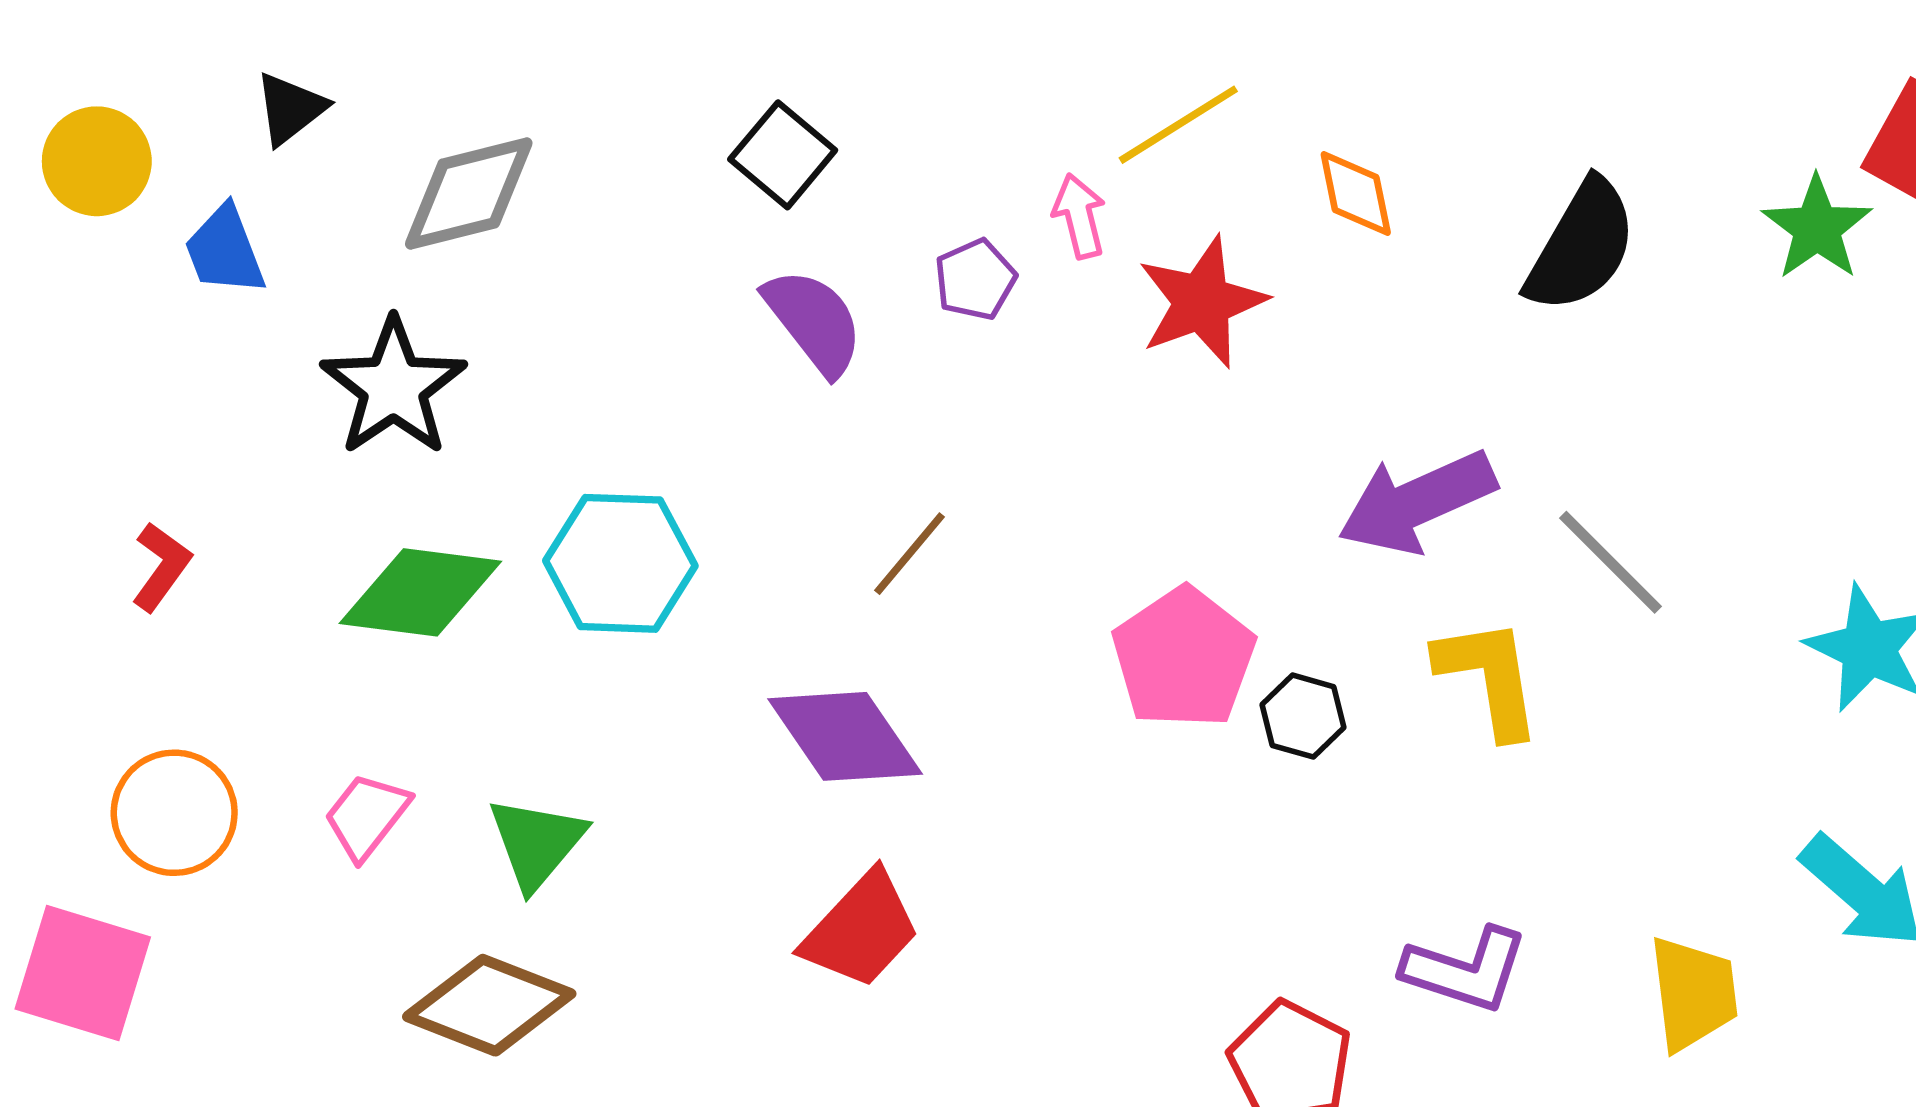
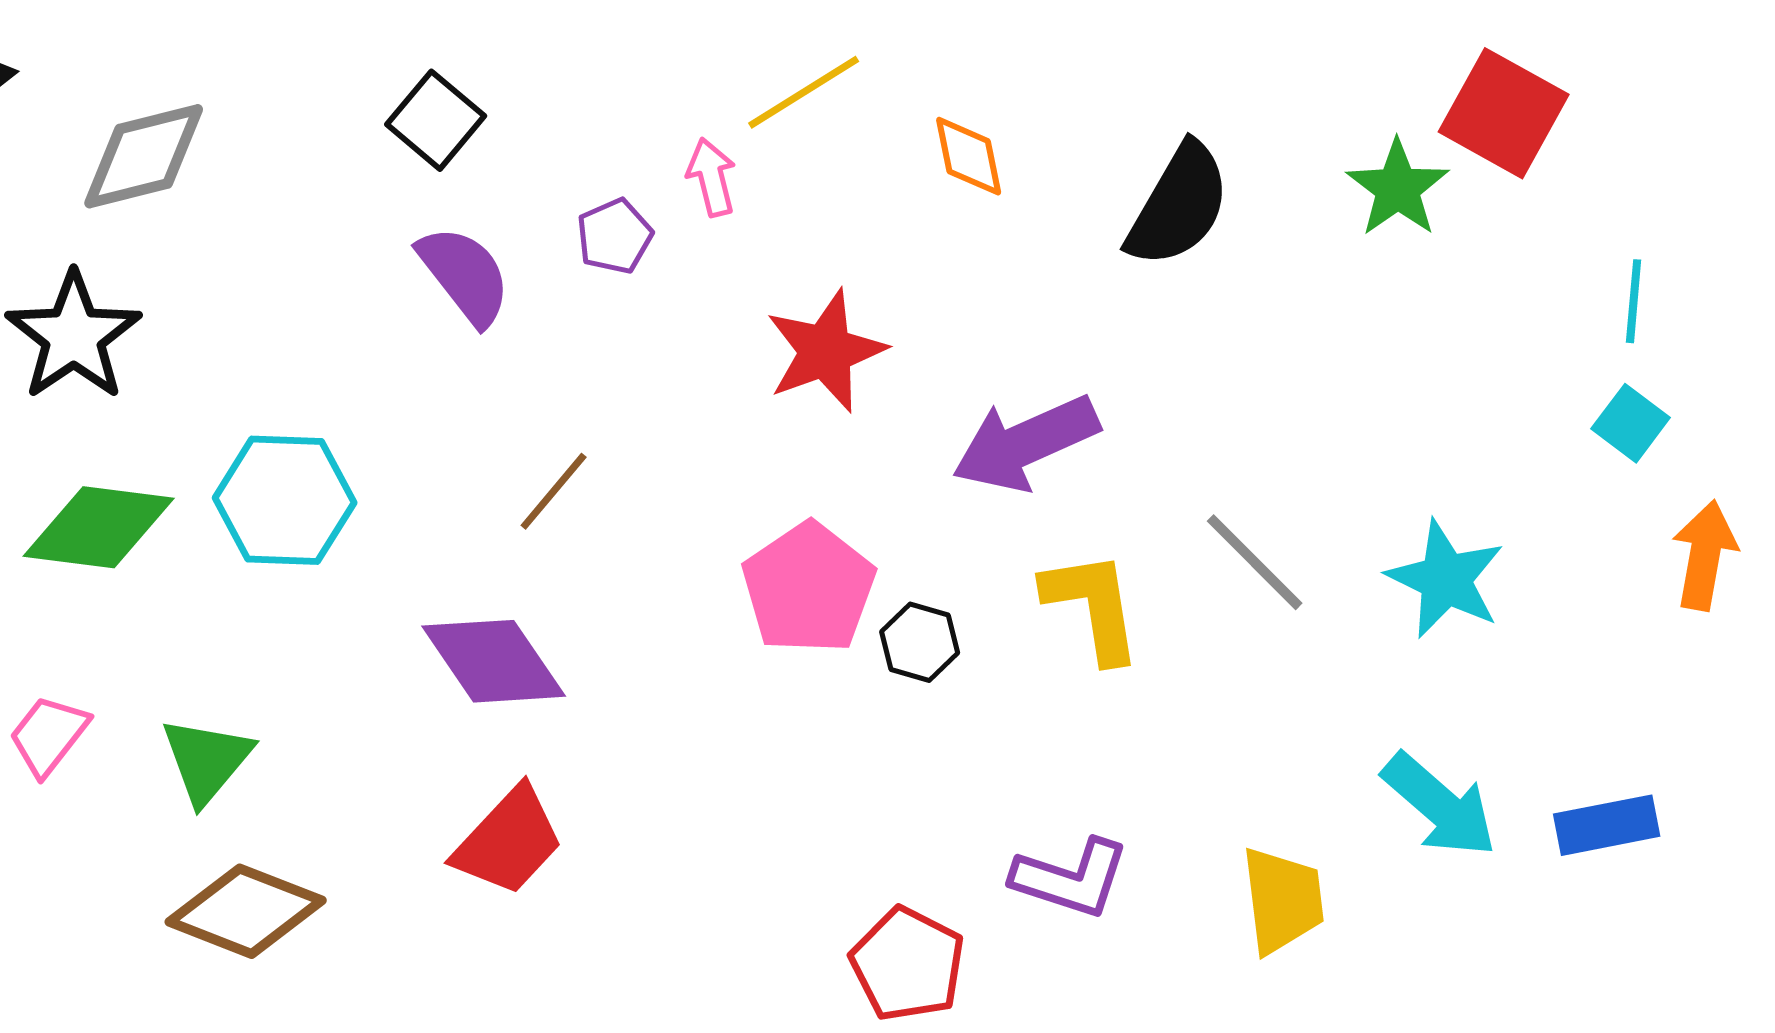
red star: (1202, 302) -> (826, 351), moved
gray line: (1610, 562) -> (1255, 562), moved
brown diamond: (489, 1005) -> (246, 911), moved

